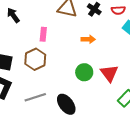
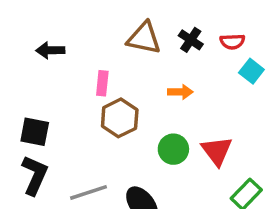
black arrow: (13, 15) -> (50, 50), turned -56
brown hexagon: (35, 59) -> (120, 118), moved

